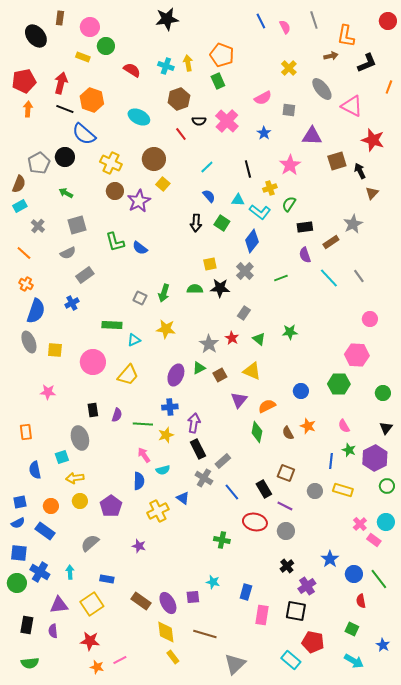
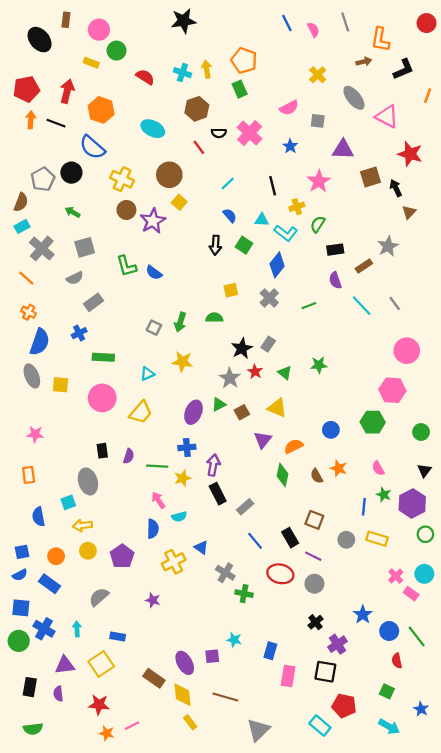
black line: (65, 109) -> (56, 123), moved
gray cross: (38, 226) -> (42, 248), size x1.6
black star: (220, 288) -> (242, 348), moved, turned -30
pink circle: (370, 319) -> (407, 351), size x1.5
green rectangle: (112, 325) -> (103, 357), moved
pink star: (48, 392) -> (35, 434), moved
gray cross: (204, 478) -> (225, 573), moved
brown rectangle: (141, 601) -> (154, 678), moved

